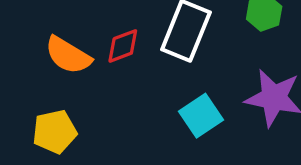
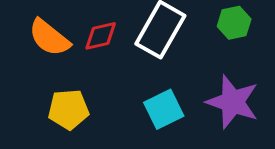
yellow pentagon: (55, 132) -> (68, 109), moved

